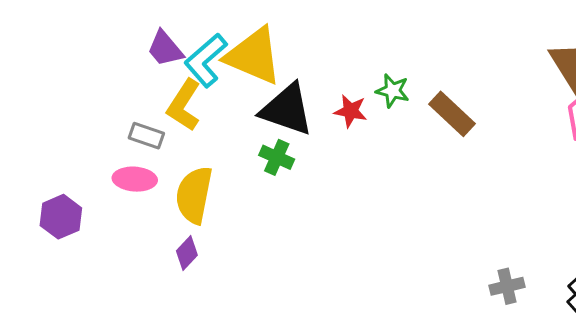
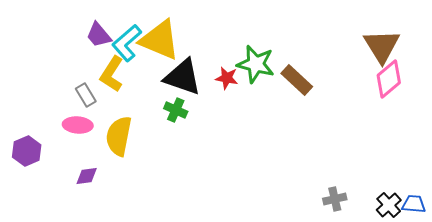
green star: (393, 91) -> (256, 64), size x1.6
gray rectangle: (146, 136) -> (86, 95), turned 40
purple diamond: (187, 253) -> (87, 176), moved, turned 40

